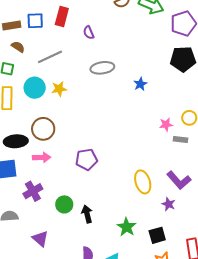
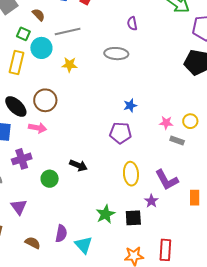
purple semicircle: (89, 33) -> (132, 23), moved
blue star: (140, 84) -> (130, 105), moved
cyan circle: (35, 88) -> (41, 48), moved
black ellipse: (16, 141) -> (16, 106), turned 35
purple pentagon: (86, 159) -> (120, 133), moved
black arrow: (87, 214) -> (78, 165), moved, turned 114
black square: (157, 235) -> (133, 218), moved

